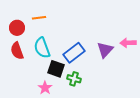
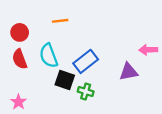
orange line: (39, 18) -> (60, 21), moved
purple triangle: (105, 50) -> (128, 72), moved, turned 36
pink star: (45, 88) -> (18, 102), moved

